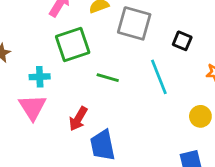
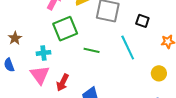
red arrow: (78, 119) -> (63, 83), moved

